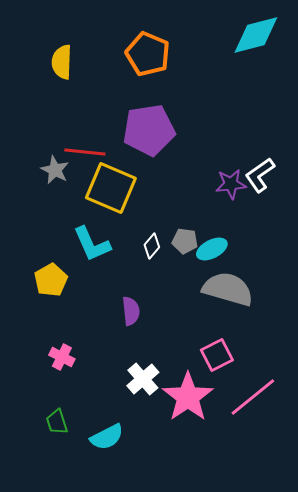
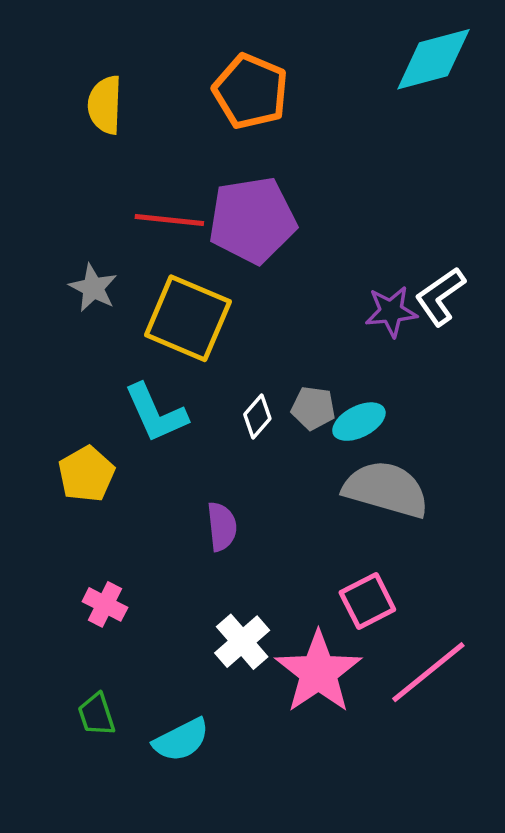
red line: (85, 152) -> (169, 220), moved

